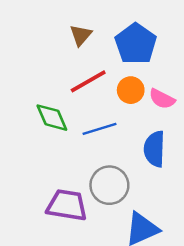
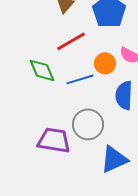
orange circle: (131, 90) -> (105, 63), moved

